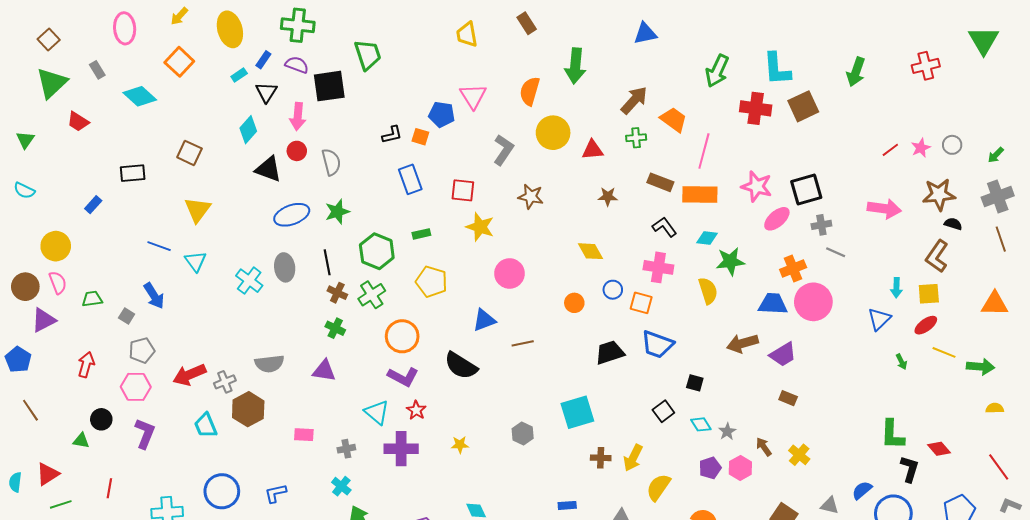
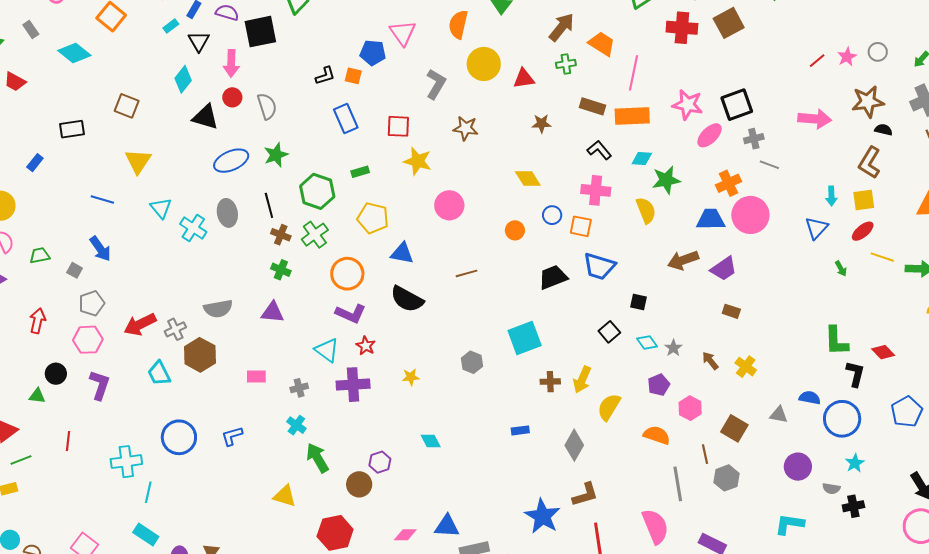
cyan triangle: (195, 261) -> (161, 208), moved
blue triangle: (484, 320) -> (402, 253), moved, turned 35
pink hexagon: (740, 468) -> (690, 408), moved
blue semicircle: (862, 490) -> (810, 398), turned 55

